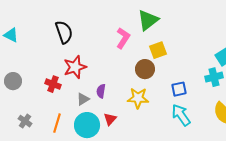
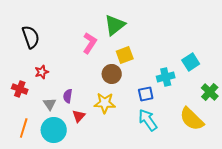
red star: (75, 67) -> (42, 72), size x0.6
cyan cross: (214, 77) -> (166, 77), moved
gray triangle: (83, 99) -> (50, 104), turned -32
red triangle: (110, 119) -> (79, 116), moved

